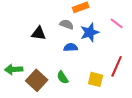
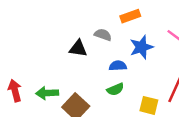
gray semicircle: (67, 24) -> (103, 35), moved
green semicircle: (63, 77) -> (115, 89), moved, turned -80

